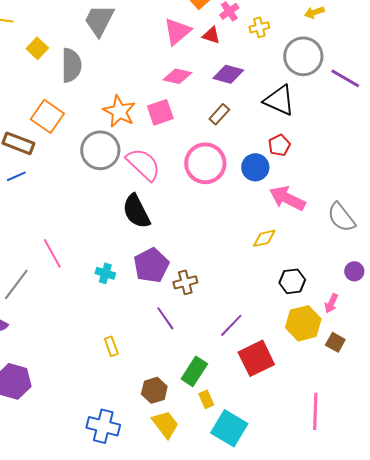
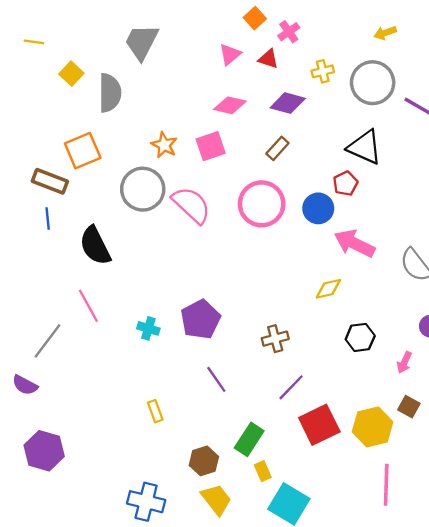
yellow cross: (259, 27) -> (323, 71), moved
pink triangle: (177, 31) -> (230, 54), size x0.7
black triangle: (279, 100) -> (365, 147), moved
orange star: (119, 111) -> (164, 145), size x0.7
orange square: (47, 116) -> (83, 151), turned 32
blue line: (16, 176) -> (48, 219), turned -72
black semicircle: (136, 211) -> (95, 246), moved
brown cross: (185, 282) -> (275, 339), moved
yellow hexagon: (303, 323) -> (373, 427), moved

